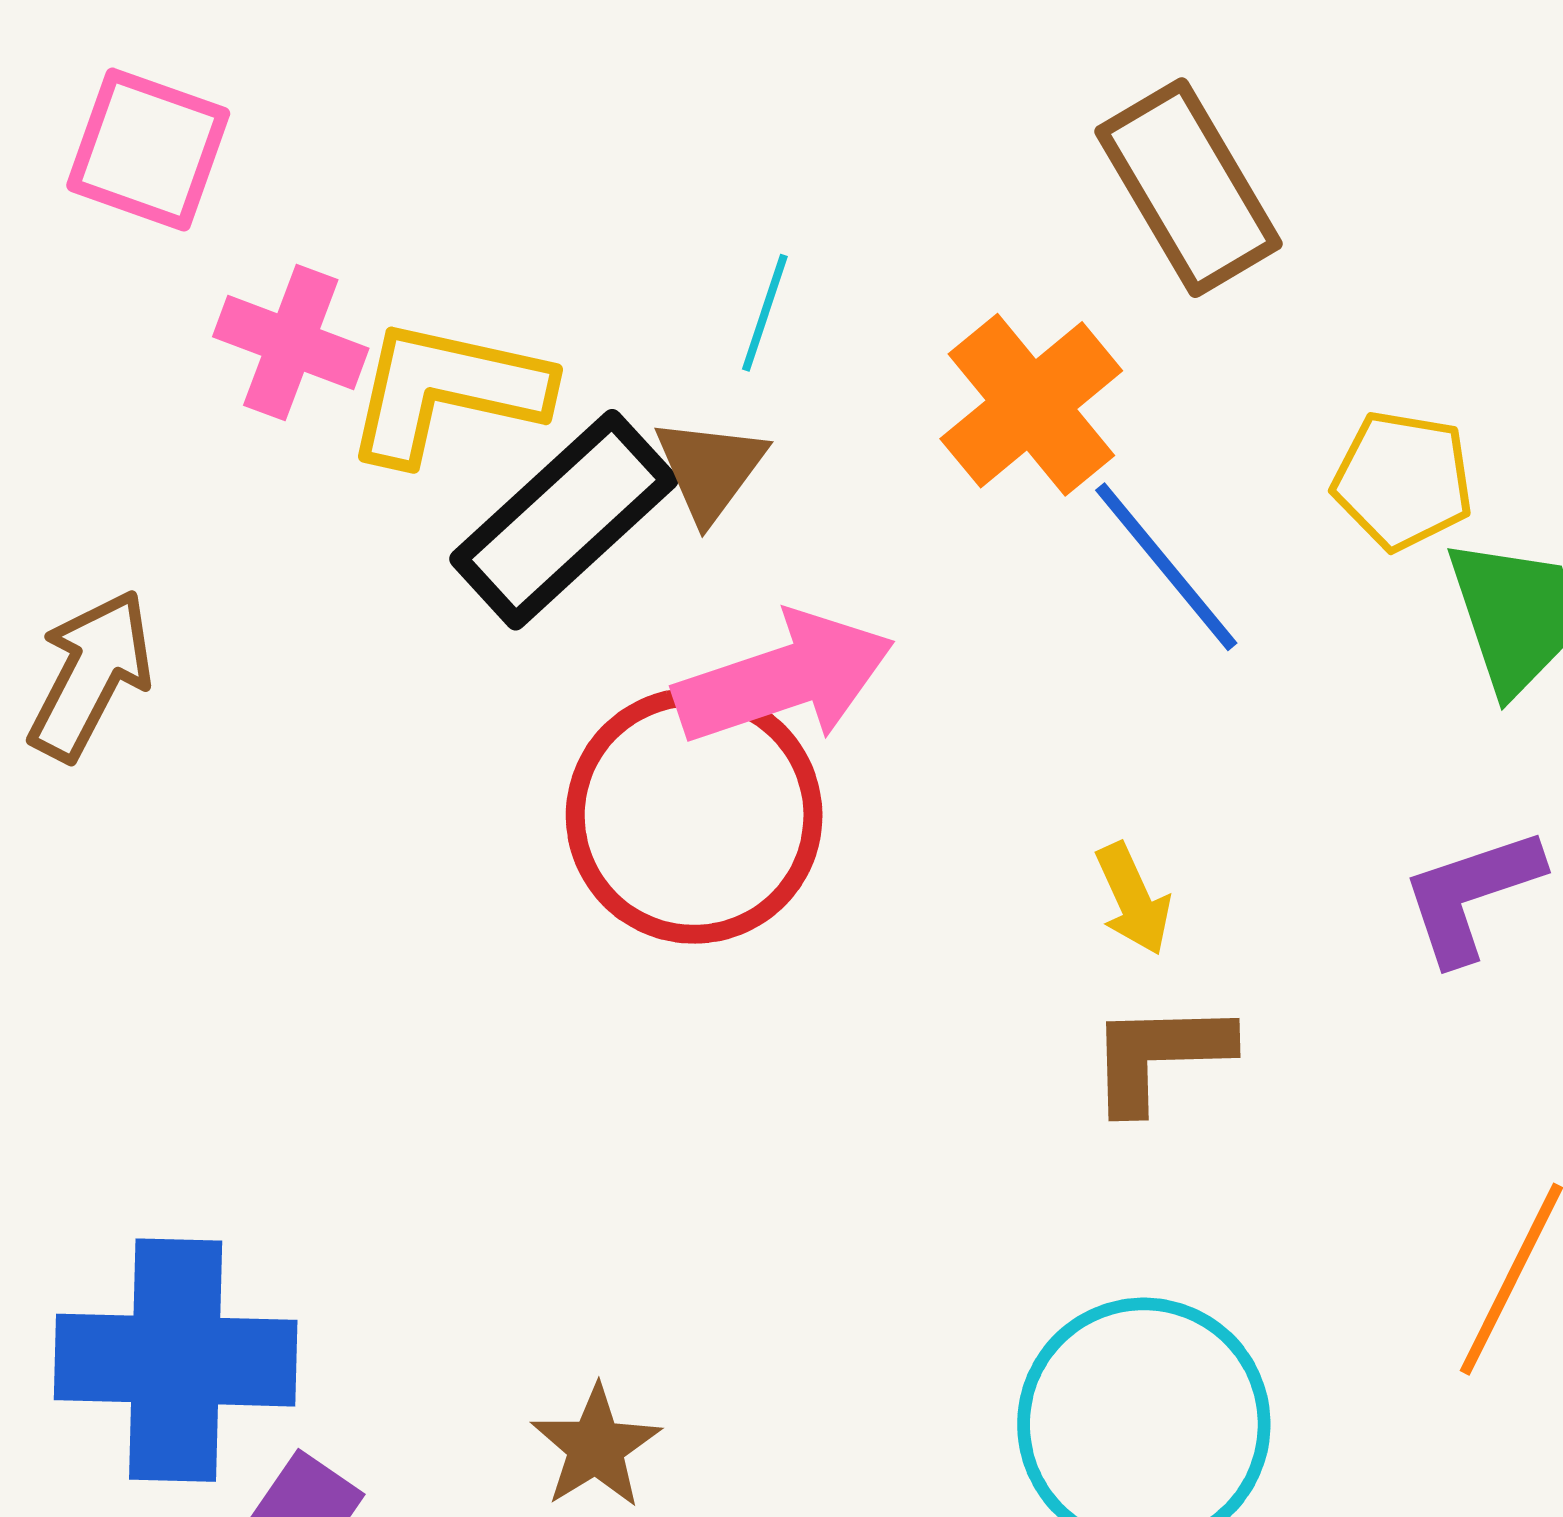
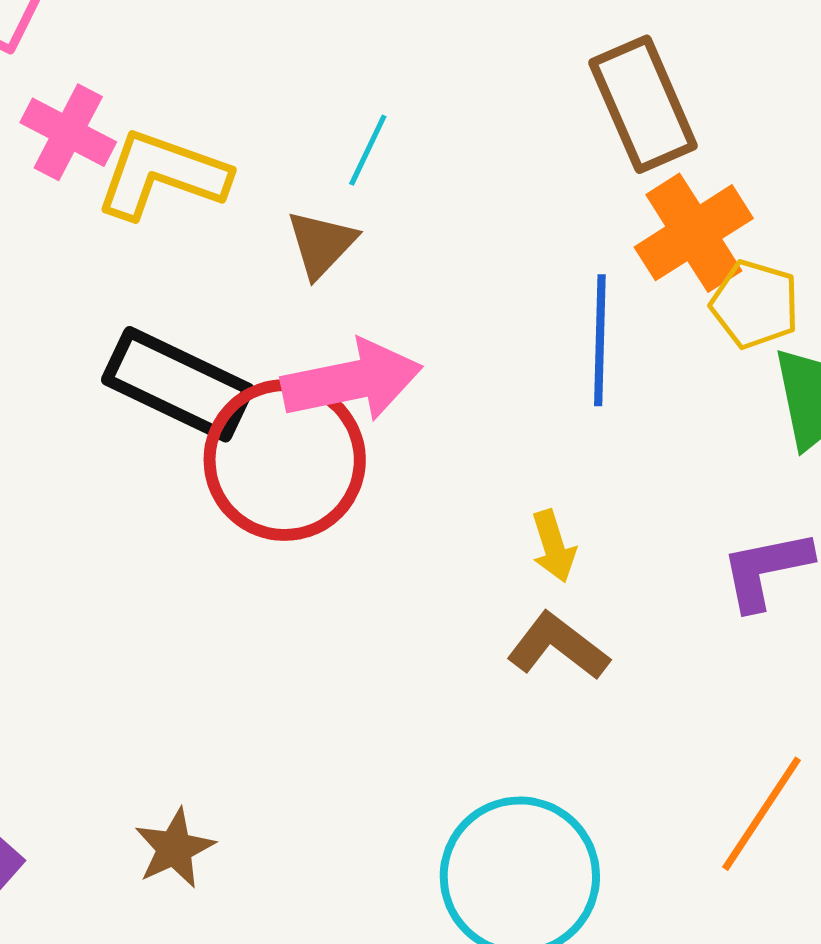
orange cross: (1031, 405) -> (694, 233), moved
black rectangle: (564, 520) -> (178, 384), moved, turned 61
blue line: (1166, 567) -> (600, 340), turned 34
brown L-shape: (1159, 1055) -> (558, 646), turned 32

